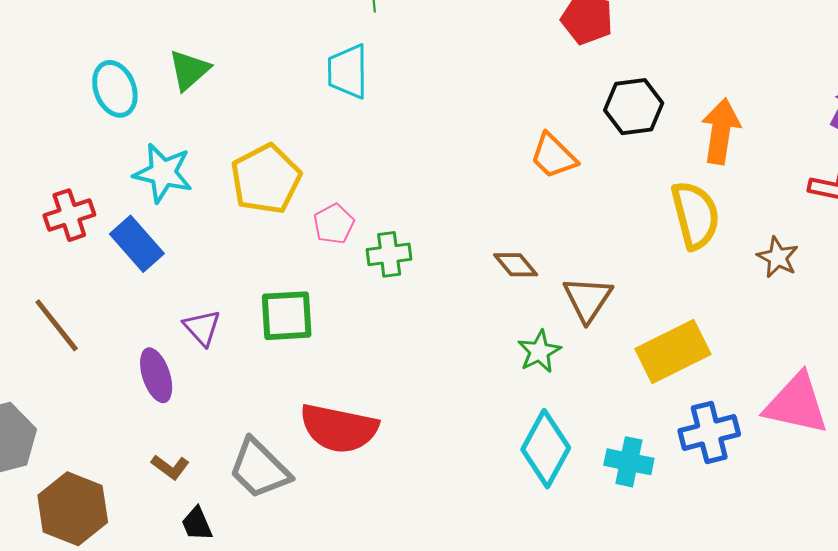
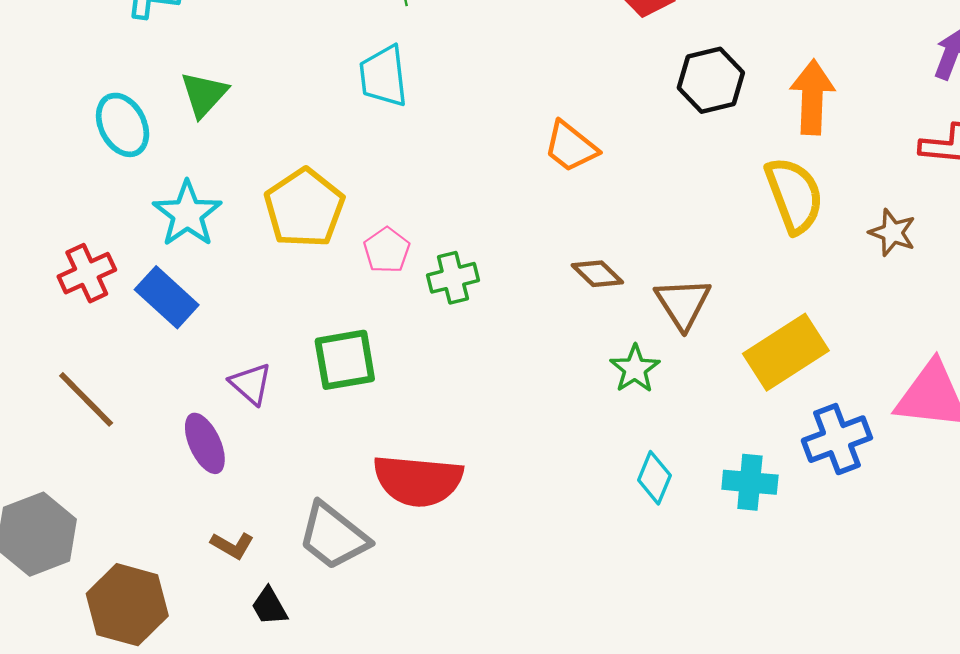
orange trapezoid: (553, 156) -> (571, 147), moved
cyan star: (163, 173) -> (187, 214), turned 30
cyan diamond: (546, 449) -> (654, 478), size x0.6

